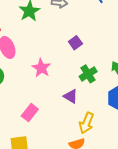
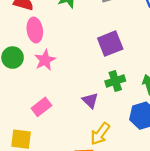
purple square: (75, 43) -> (110, 44), size x1.6
pink star: (41, 68) -> (45, 60), moved

